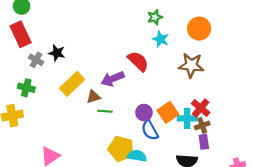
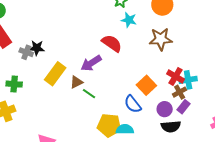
gray cross: (36, 60) -> (26, 52), moved
green line: (105, 111) -> (89, 94), turned 40
purple circle: (144, 113) -> (165, 109), moved
cyan cross: (187, 118) -> (188, 80), moved
purple rectangle: (204, 142) -> (183, 107), turned 56

